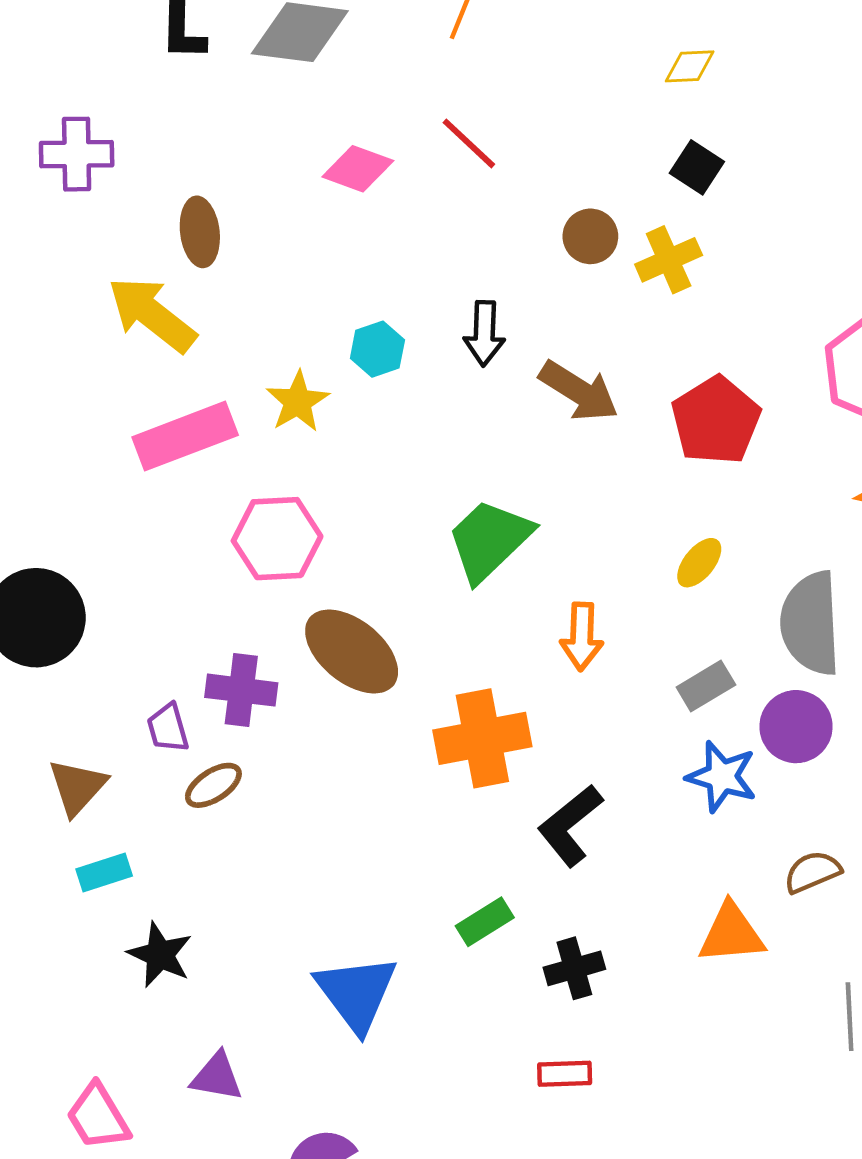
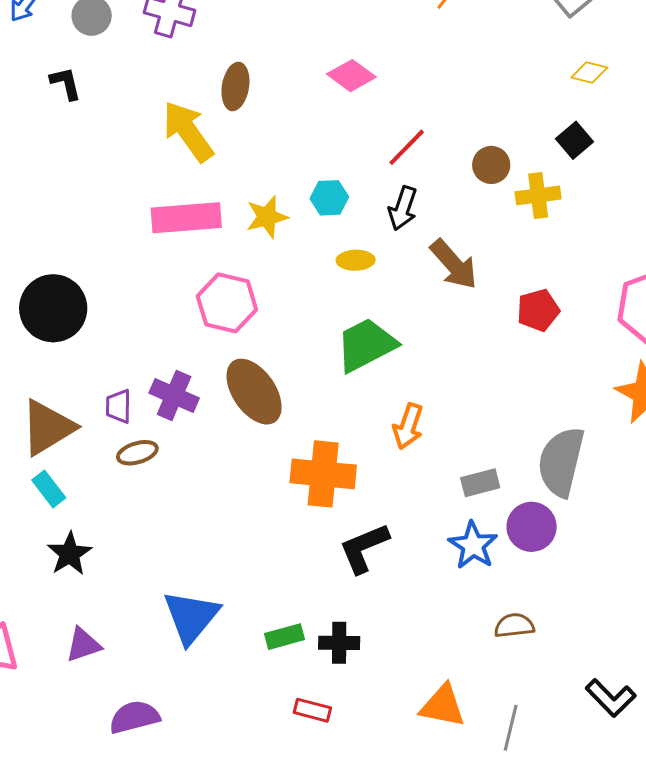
red line: (469, 143) -> (407, 147), moved, turned 75
red pentagon: (716, 420) -> (538, 310), size x0.7
yellow ellipse: (699, 563) -> (356, 260), moved, turned 33
brown triangle: (77, 787) -> (48, 427), size x1.4
cyan rectangle: (104, 873) -> (49, 489), turned 54
green rectangle: (485, 922) -> (285, 637), moved
orange triangle: (731, 934) -> (443, 706), moved
purple triangle: (217, 1077) -> (83, 645), turned -45

